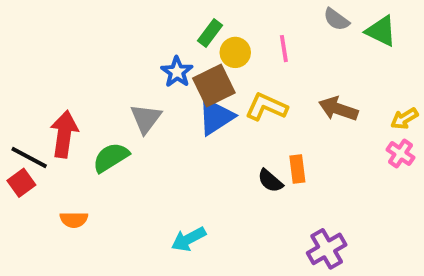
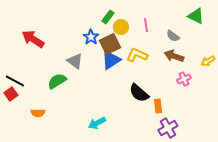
gray semicircle: (336, 19) -> (173, 36), moved
gray triangle: (146, 119) -> (75, 61), turned -30
red arrow: (64, 134) -> (33, 39), moved, turned -65
pink cross: (400, 154) -> (184, 79), moved, turned 32
orange rectangle: (297, 169) -> (158, 106), moved
black semicircle: (270, 181) -> (139, 93), size x1.5

